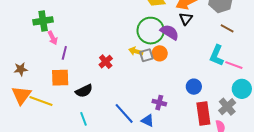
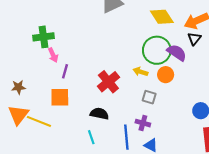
gray square: (146, 55) -> (149, 97), moved, turned 32
red cross: (106, 62) -> (108, 82), size x1.5
black semicircle: (84, 91) -> (99, 114), moved, turned -144
purple cross: (159, 103) -> (143, 123), moved
blue line: (124, 113) -> (126, 137), turned 35
cyan line: (84, 119) -> (91, 137), moved

